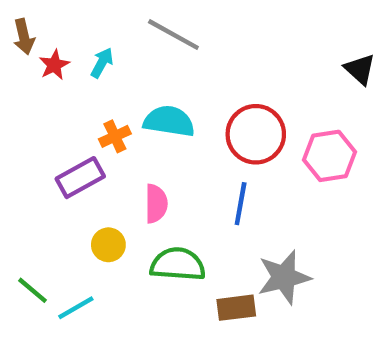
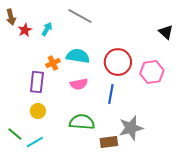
purple rectangle: (80, 178) -> (37, 82), turned -55
pink semicircle: (156, 204) -> (79, 84), moved, turned 78
yellow circle: (108, 245) -> (38, 111), moved

